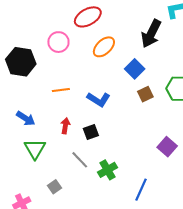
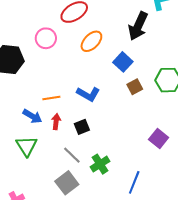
orange line: (61, 90) -> (51, 98), moved
blue arrow: (26, 118) -> (32, 116), moved
gray square: (55, 187) -> (67, 183), moved, size x1.6

